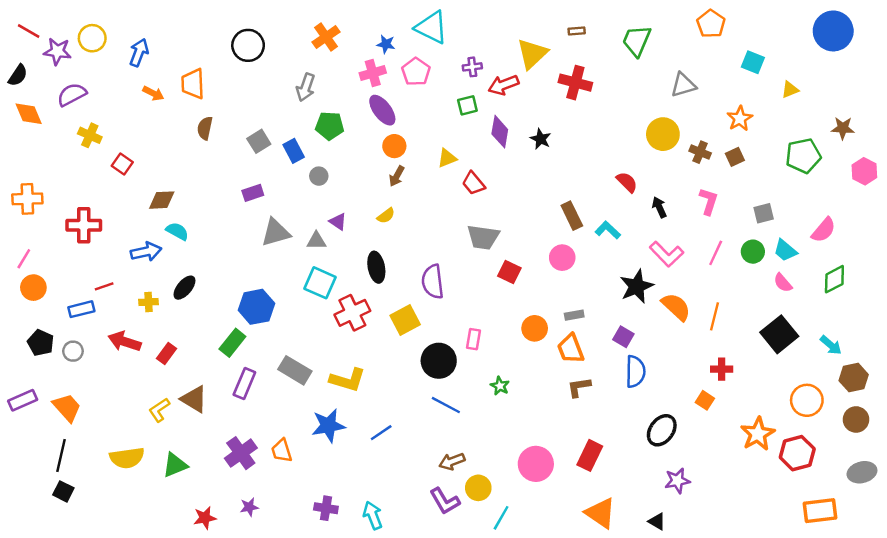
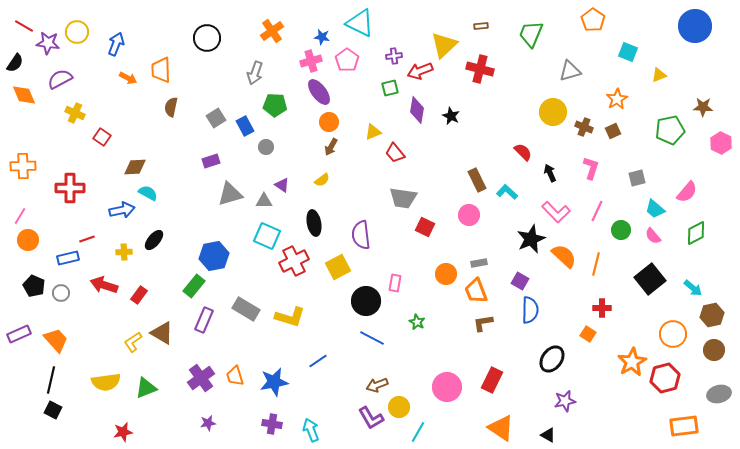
green circle: (753, 252) -> (621, 230), moved
blue star: (328, 425) -> (274, 382), moved
red star: (205, 518) -> (123, 432), moved

